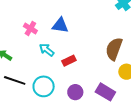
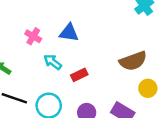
brown semicircle: (114, 49) -> (133, 61), turned -130

